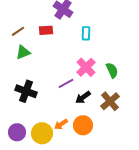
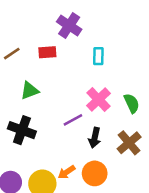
green triangle: (23, 52) -> (30, 91), moved
black arrow: (83, 97) -> (95, 138), turned -42

